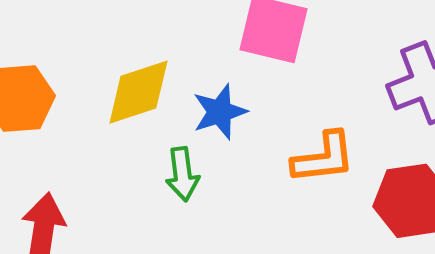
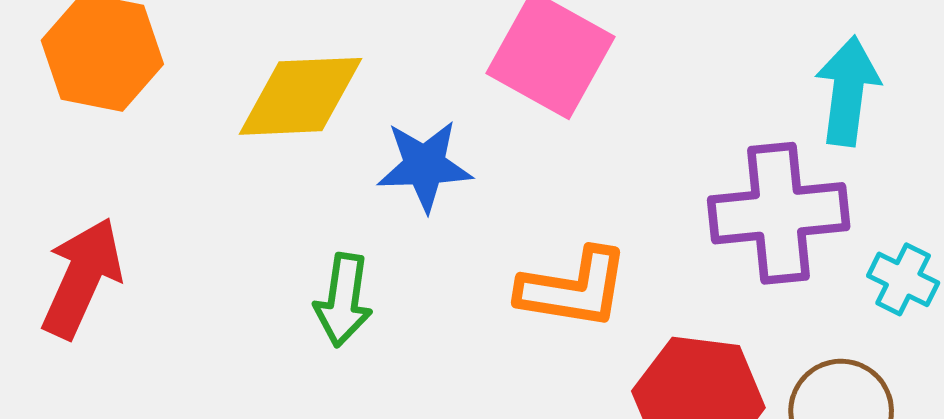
green arrow: (182, 174) -> (343, 300), moved

